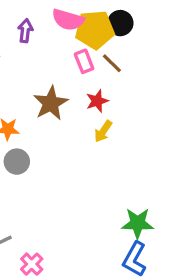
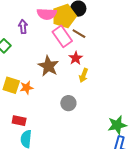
pink rectangle: (84, 61) -> (62, 36), size x1.5
gray circle: (17, 162) -> (68, 103), moved

